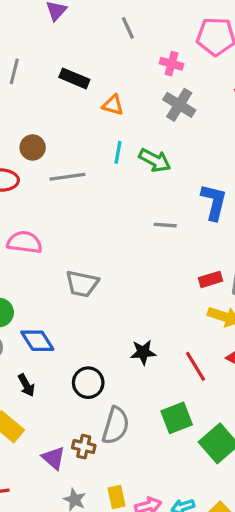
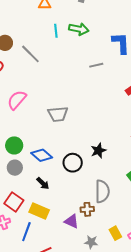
gray line: (67, 177) -> (30, 54), turned 70
pink semicircle: (24, 242) -> (17, 100), turned -40
black star: (143, 352) -> (98, 151), moved
black circle: (88, 383) -> (73, 163), moved

